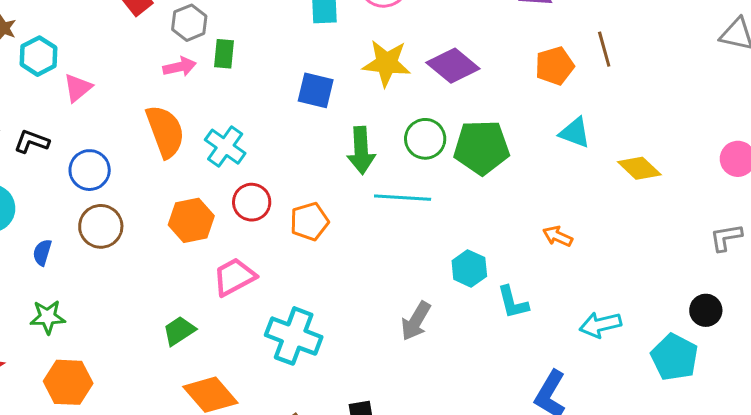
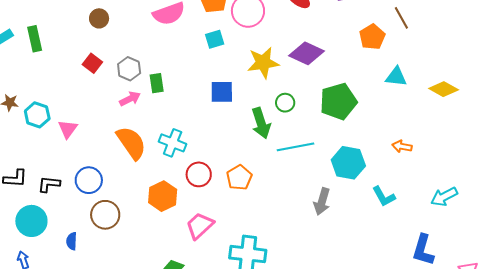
green circle: (425, 139) -> (285, 103), moved, size x0.7
black L-shape: (32, 142) -> (49, 184), moved
cyan hexagon: (469, 268) -> (348, 163), moved, size x1.4
gray arrow: (416, 321) -> (322, 202), moved

